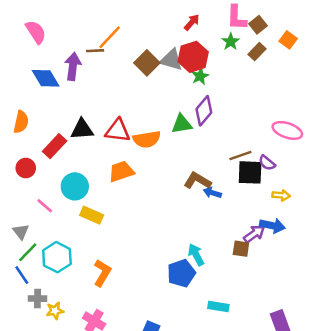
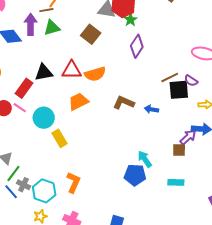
brown square: (147, 63) -> (91, 34), moved
green triangle: (182, 124) -> (52, 28), moved
brown L-shape: (197, 181) -> (124, 103), moved
pink line: (45, 206) -> (20, 108), moved
yellow rectangle: (92, 215) -> (60, 138), turned 42
cyan hexagon: (57, 257) -> (44, 191), moved
blue pentagon: (181, 273) -> (135, 175), turned 30
gray cross: (38, 299) -> (23, 185), moved, turned 32
cyan rectangle: (218, 306) -> (176, 182), moved

